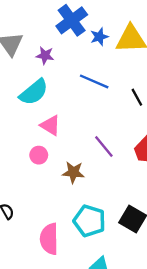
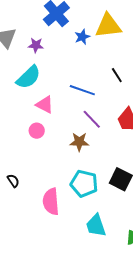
blue star: (99, 37) -> (82, 37), moved
blue line: (94, 81) -> (82, 90), moved
brown star: (73, 172) -> (79, 142), moved

